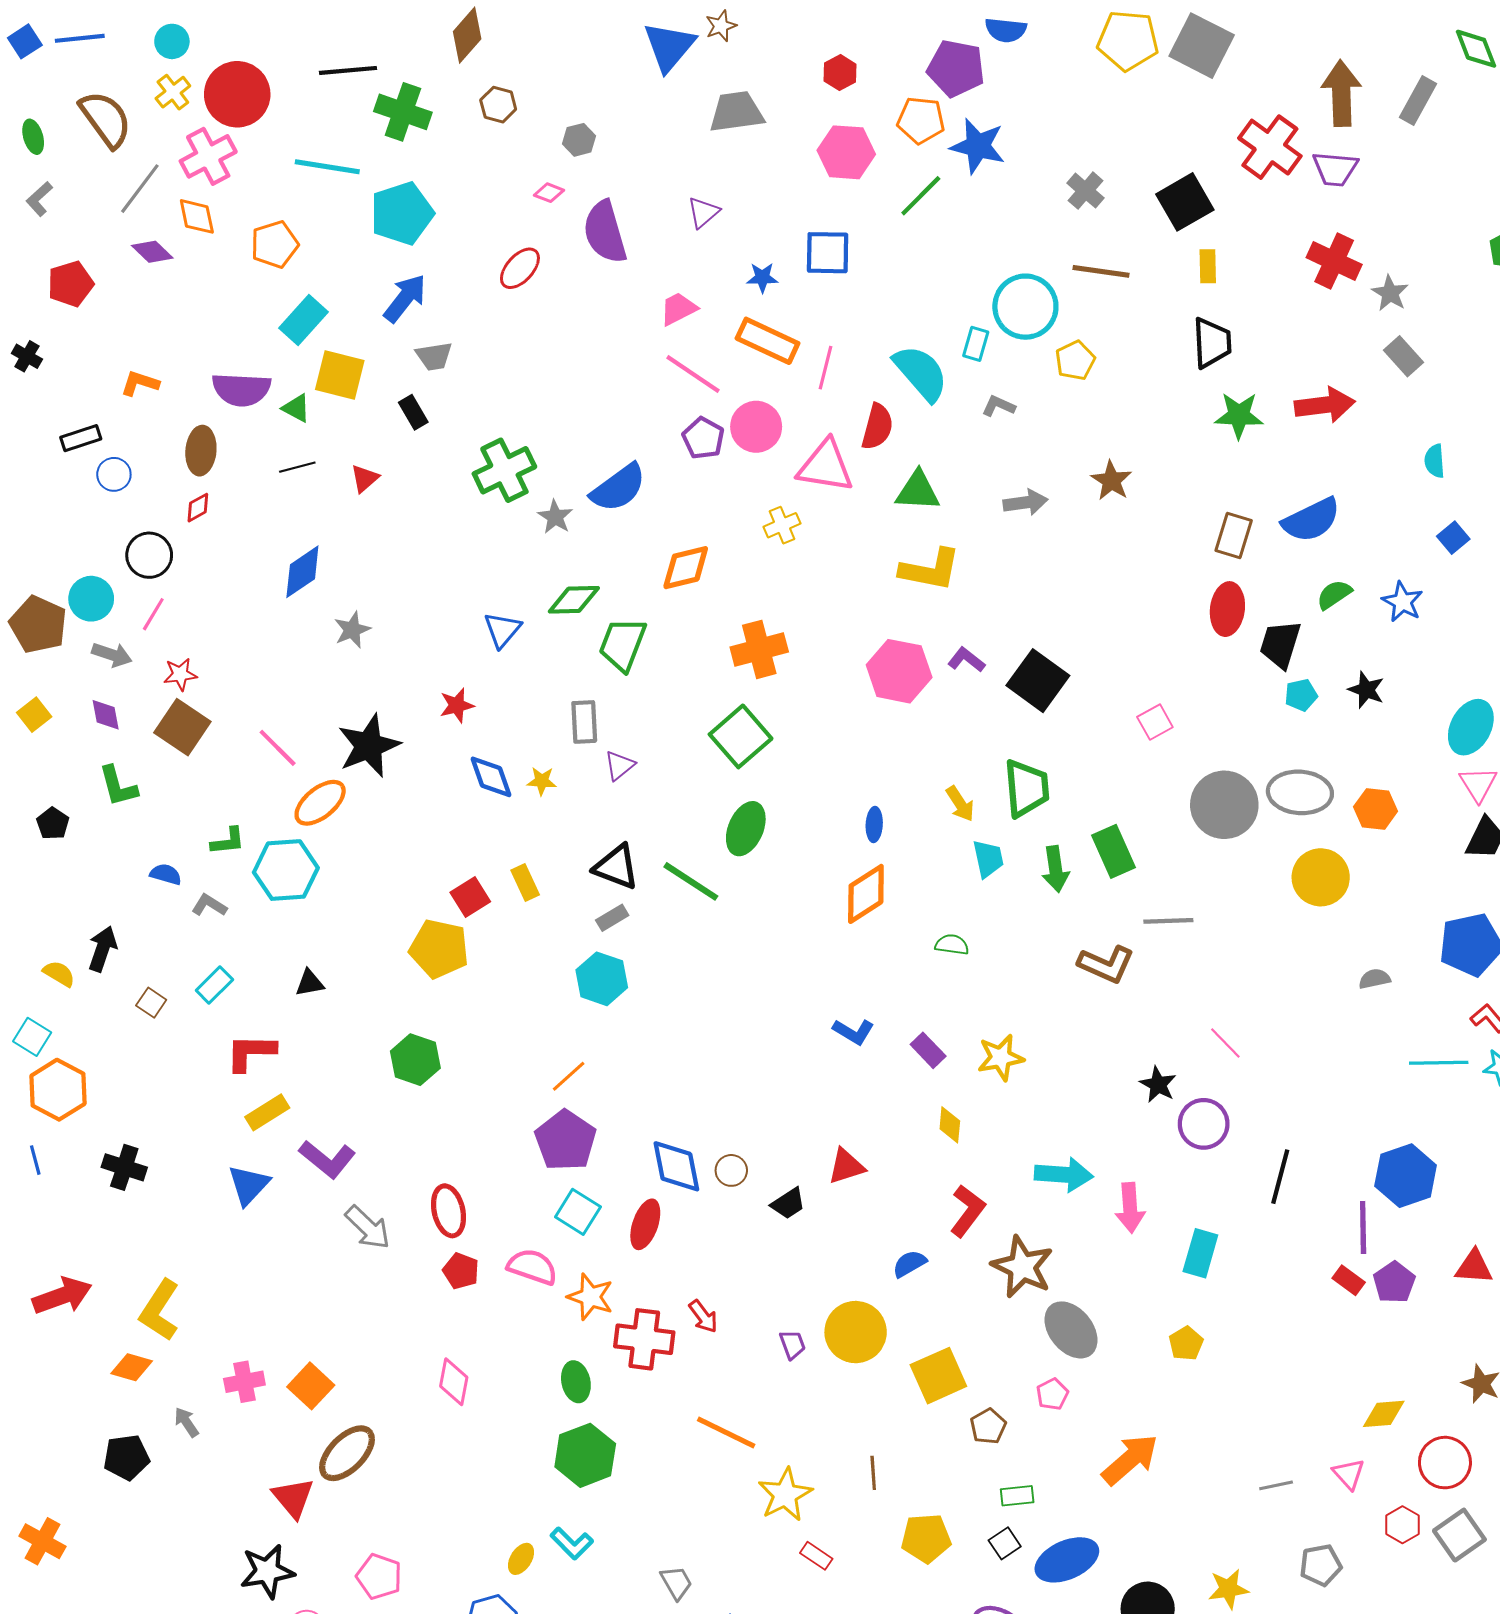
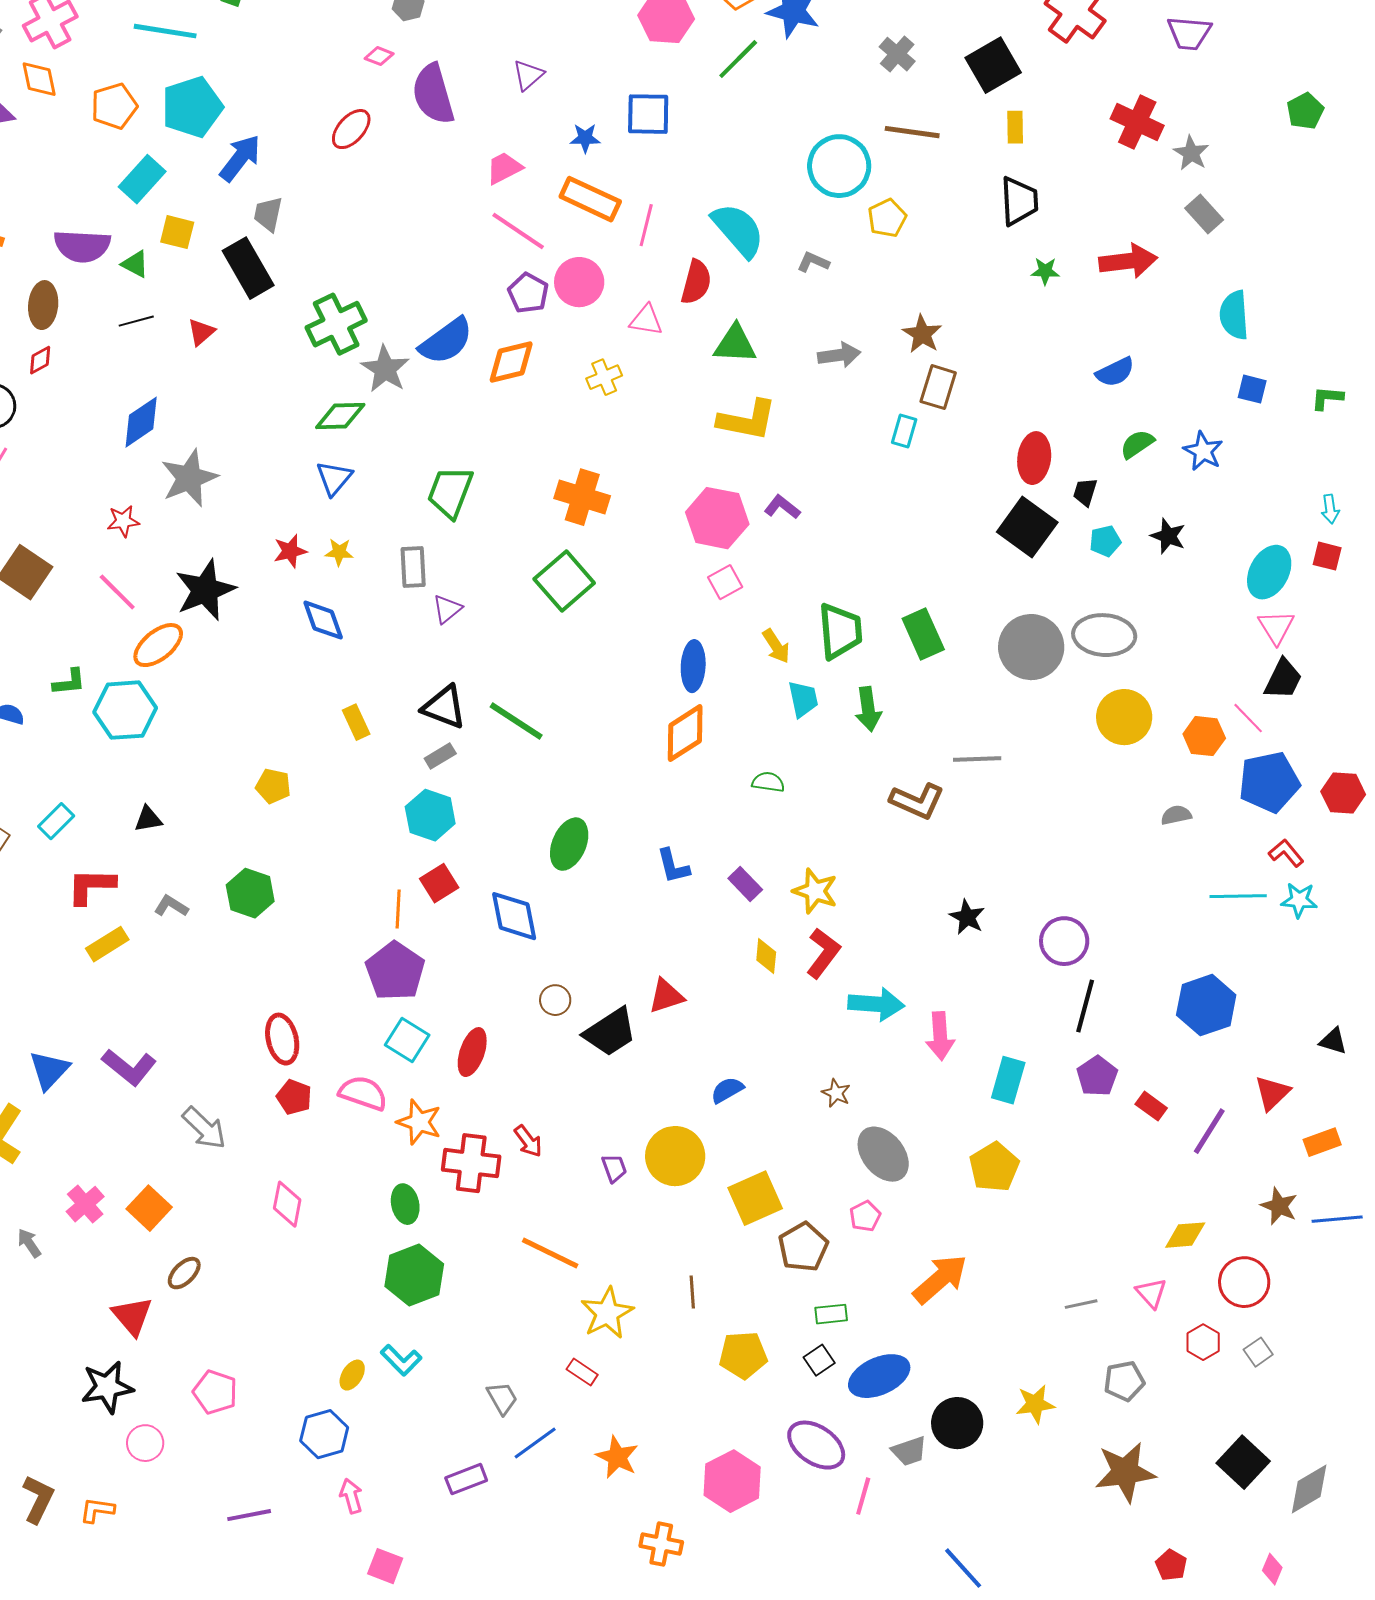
purple trapezoid: (1335, 169) -> (1189, 33), moved
cyan pentagon: (402, 213) -> (192, 107), moved
cyan rectangle: (976, 344) -> (904, 431), moved
gray trapezoid: (434, 356) -> (268, 214), turned 111
yellow square: (340, 375) -> (177, 232), size x0.7
black rectangle: (413, 412) -> (248, 268), size x1.8
green star: (1239, 415) -> (1045, 271), size x0.6
cyan semicircle: (1435, 461) -> (1234, 315), size x1.5
pink triangle: (826, 466) -> (646, 320), size x0.6
gray star: (555, 517) -> (385, 369), size x1.4
blue semicircle: (1311, 520) -> (1115, 372), size x0.7
brown rectangle: (1234, 536) -> (938, 387), moved
blue square: (1453, 538) -> (1252, 389), turned -36
orange diamond: (686, 568) -> (511, 362), moved
green diamond: (574, 600) -> (340, 416), moved
gray star: (352, 630) -> (189, 478), size x1.6
black trapezoid: (1280, 644) -> (1085, 492), size x0.6
orange cross: (759, 649) -> (582, 497), turned 32
red star: (180, 674) -> (123, 521), moved
black square: (1038, 681) -> (1027, 527), moved
pink square: (1155, 722) -> (725, 582), moved
yellow star: (542, 781) -> (339, 552), moved
orange hexagon: (1376, 809) -> (1204, 736), moved
blue ellipse: (874, 824) -> (693, 666), size x1.5
green ellipse: (746, 829) -> (569, 844), moved
green rectangle: (1113, 851) -> (923, 634), moved
red square: (470, 897) -> (439, 883), moved
gray L-shape: (209, 905) -> (171, 906), moved
yellow pentagon: (439, 949) -> (273, 786), size x0.6
blue L-shape: (853, 1032) -> (673, 866), turned 45
pink line: (1225, 1043) -> (1248, 718), moved
yellow star: (1001, 1058) -> (815, 891), turned 30
orange line: (569, 1076) -> (398, 909), turned -45
purple circle: (1204, 1124) -> (1064, 941), moved
purple L-shape: (327, 1159) -> (129, 1067), moved
blue diamond: (676, 1166) -> (514, 916), moved
blue triangle: (249, 1185) -> (49, 1070), moved
black trapezoid: (788, 1204) -> (610, 1032), size x1.6
red L-shape: (967, 1211) -> (823, 953), moved
gray arrow: (368, 1227) -> (204, 1128), moved
purple line: (1363, 1227) -> (1209, 1131), moved, turned 33
brown star: (1022, 1267) -> (836, 1093), size x0.5
red triangle: (1474, 1267) -> (1272, 1093), turned -48
purple pentagon: (1394, 1282) -> (1097, 1076), moved
yellow pentagon: (1186, 1343) -> (994, 1167), size x1.5
pink cross: (244, 1382) -> (85, 1204), turned -30
brown pentagon: (988, 1426) -> (803, 1247), size x1.4
brown ellipse: (347, 1453) -> (184, 1273), size x0.6
gray square: (1459, 1535) -> (1258, 1352), size x0.6
red rectangle: (816, 1556) -> (582, 1372), moved

